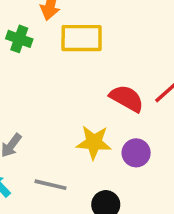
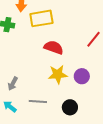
red semicircle: (127, 98) -> (54, 47), moved

